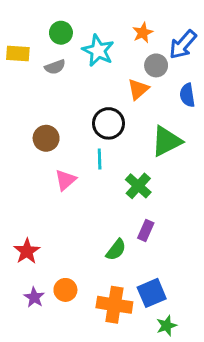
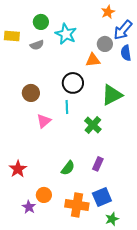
orange star: (143, 33) -> (108, 12), moved
orange triangle: (138, 89) -> (93, 60), turned 35
blue semicircle: (187, 95) -> (126, 53), moved
purple rectangle: (146, 230) -> (98, 164), moved
green semicircle: (116, 250) -> (68, 168), moved
purple star: (34, 297) -> (29, 207), moved

